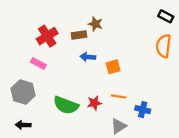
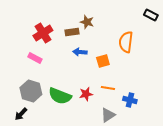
orange semicircle: (164, 46) -> (126, 42), moved
gray hexagon: (23, 92) -> (31, 91), moved
black arrow: (23, 125) -> (21, 114), turned -48

